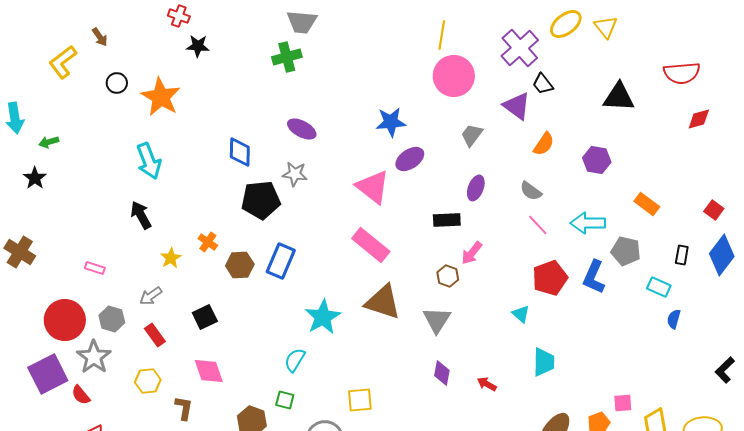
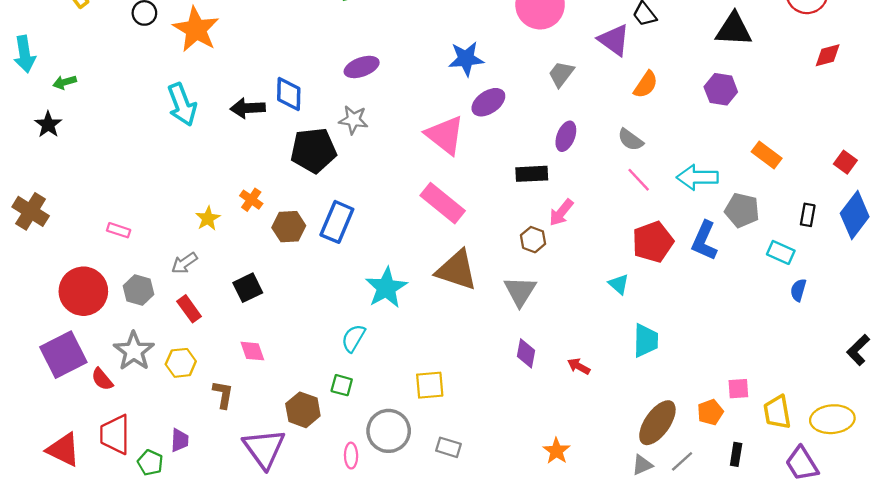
purple ellipse: (302, 129) -> (362, 67), turned -48
purple hexagon: (597, 160) -> (721, 89), moved
black arrow: (141, 215) -> (248, 108), moved, turned -64
gray star: (94, 357) -> (134, 351), moved
pink diamond: (209, 371) -> (252, 351), size x0.7

